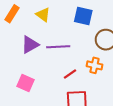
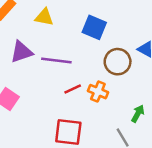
yellow triangle: (43, 15) -> (44, 17), turned -35
red line: (70, 74) -> (73, 89), moved

